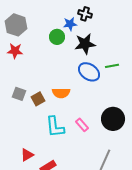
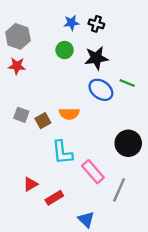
blue star: (70, 24) -> (71, 23), moved
green line: (112, 66) -> (127, 83), turned 32
pink rectangle: (82, 125) -> (93, 172), moved, size x1.5

